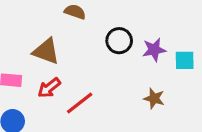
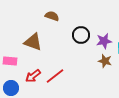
red arrow: (49, 88) -> (33, 76), moved
brown star: (154, 98) -> (105, 61), moved

